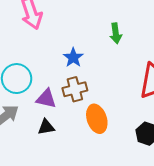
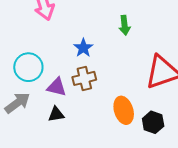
orange ellipse: (97, 119) -> (124, 110), moved

